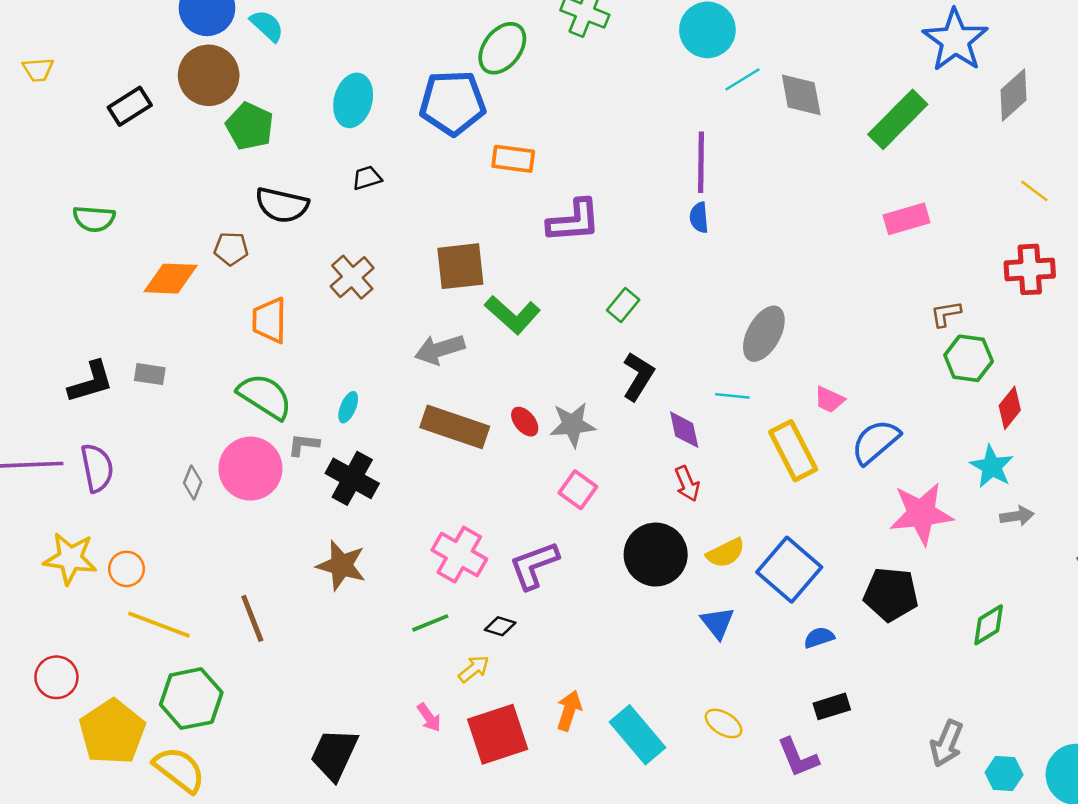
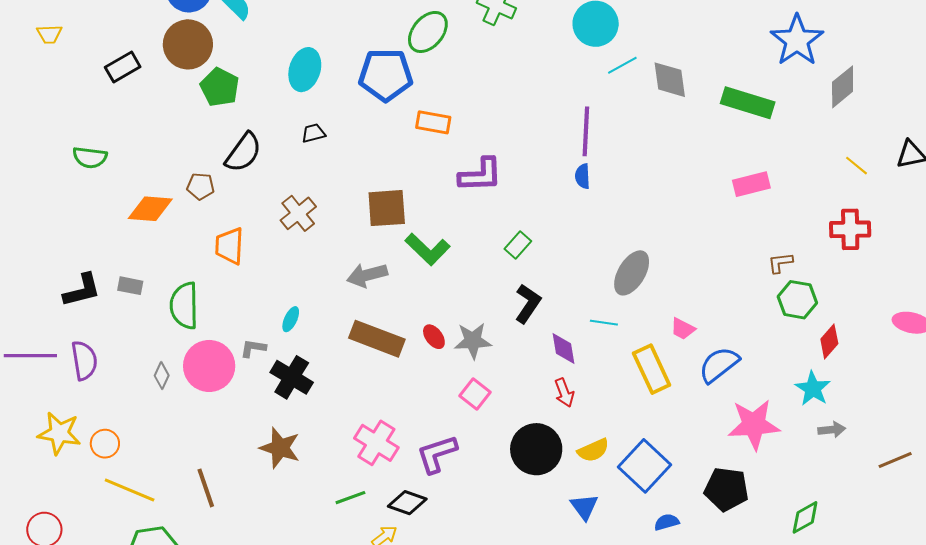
green rectangle: (898, 119) -> (748, 103), turned 60
black semicircle: (282, 205) -> (243, 152), turned -69
green semicircle: (265, 396) -> (184, 306), moved, turned -126
black diamond: (500, 626) -> (407, 503), size x1.5

